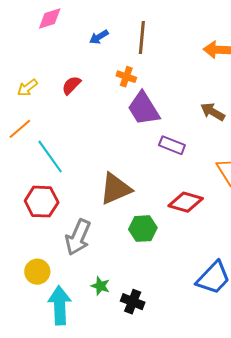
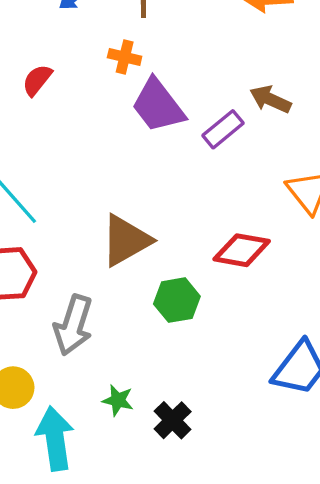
purple rectangle: (172, 145) -> (223, 129), moved, turned -55
black cross: (133, 302) -> (173, 420), turned 30

